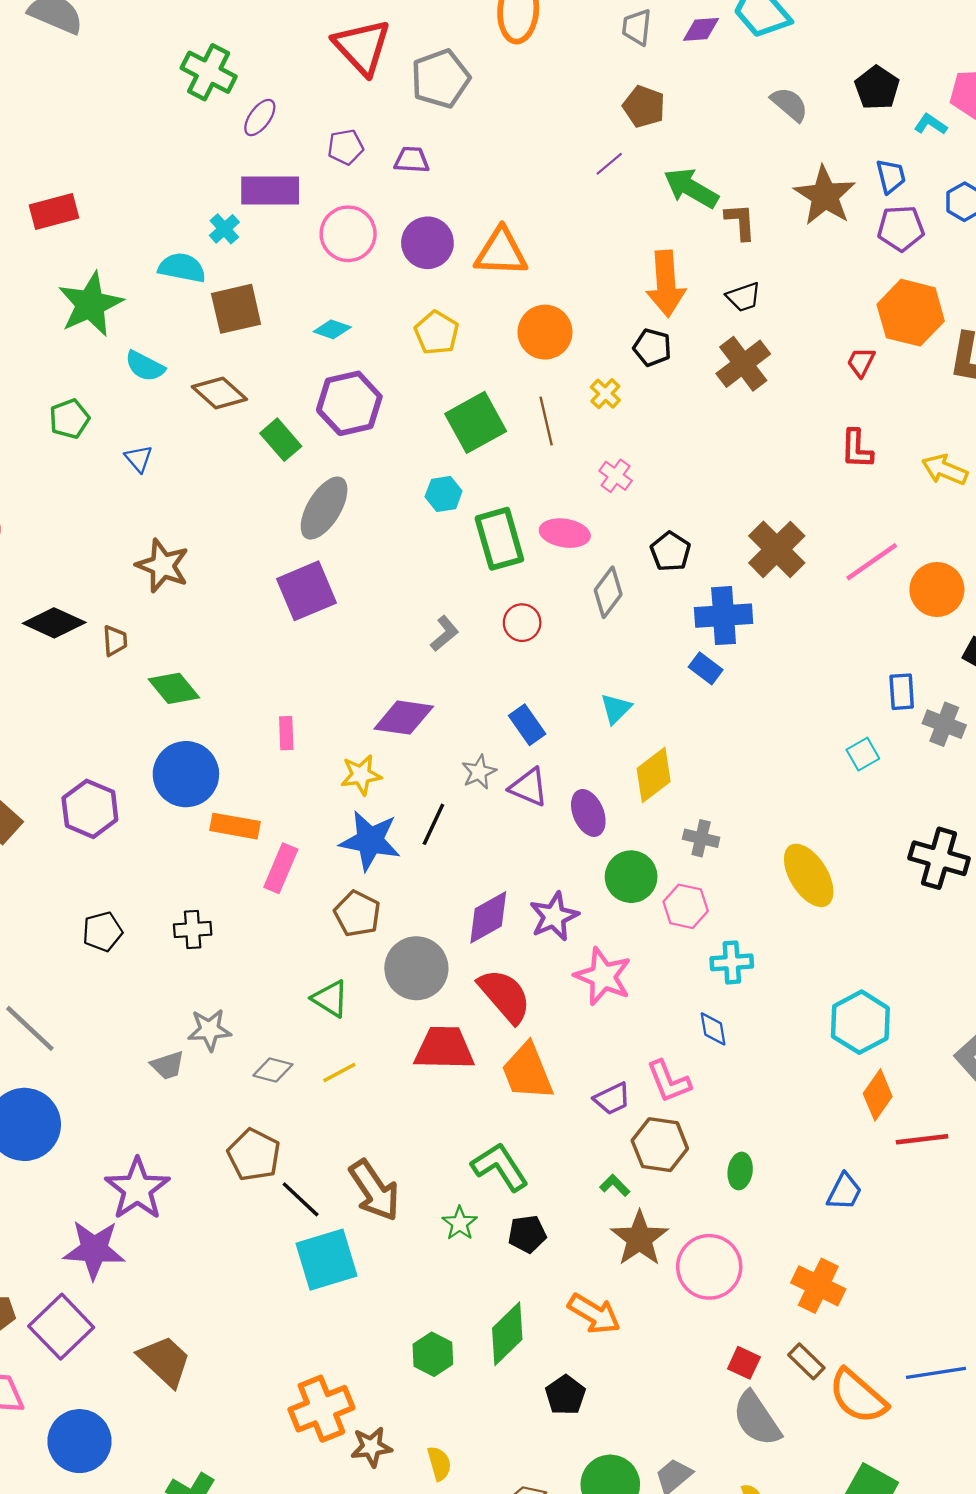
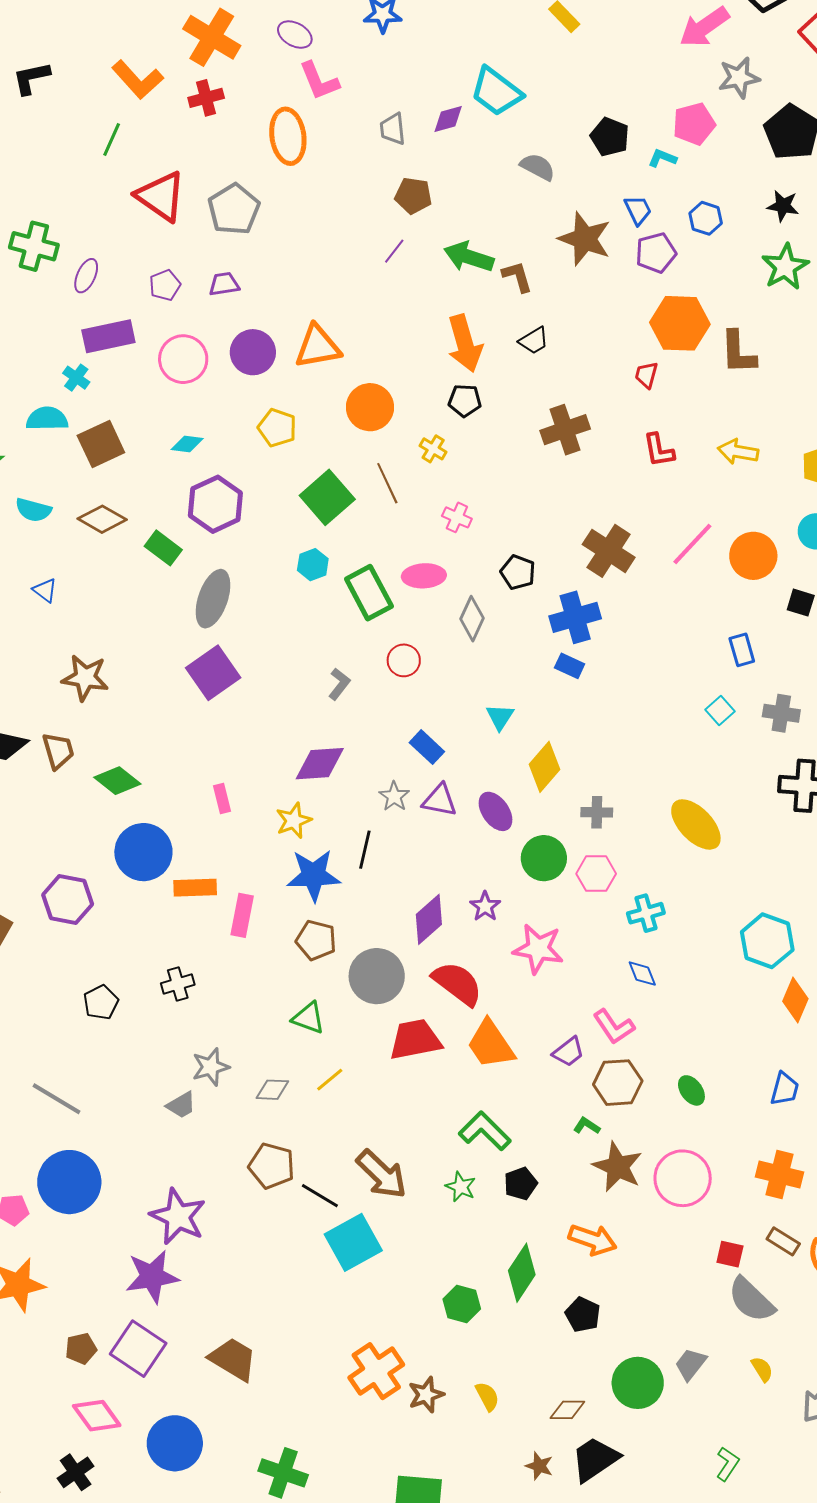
brown cross: (743, 364) -> (565, 430), moved, turned 30
brown trapezoid: (115, 641) -> (58, 751), size x1.4
gray cross: (944, 724) -> (781, 713), moved
purple star: (554, 916) -> (485, 906), size x0.7
green ellipse: (740, 1171) -> (691, 1090), turned -32

